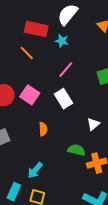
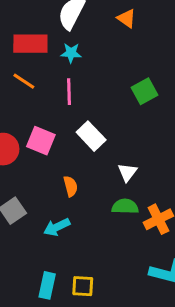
pink line: (66, 70) -> (69, 92), moved, turned -30
white triangle: (93, 124) -> (127, 172), moved
cyan arrow: (35, 170) -> (57, 227), moved, turned 36

